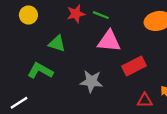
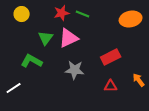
pink triangle: (109, 41) -> (69, 38), moved, turned -30
green triangle: (57, 43) -> (46, 38), turned 49
red triangle: (145, 100) -> (111, 86), moved

